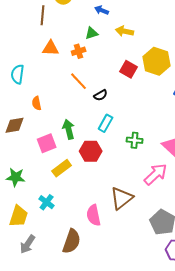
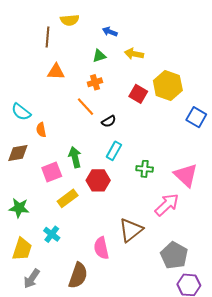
orange cross: (79, 51) -> (95, 82), moved
cyan semicircle: (18, 74) -> (21, 112), moved, turned -60

